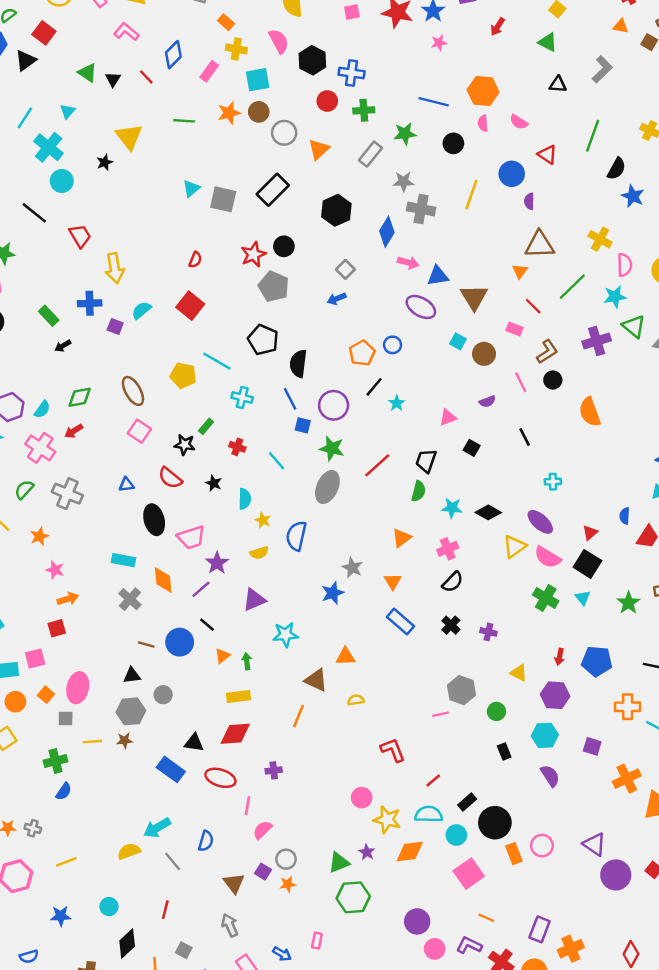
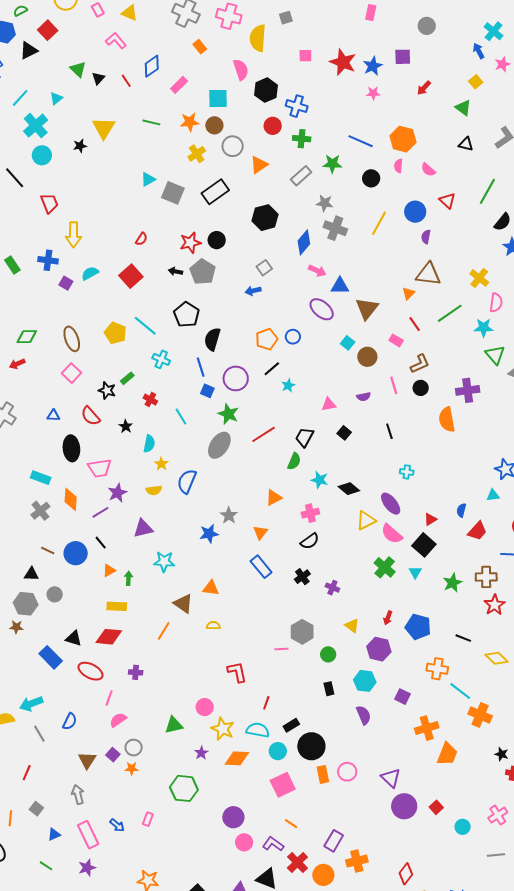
yellow cross: (236, 49) -> (197, 154), moved, turned 36
purple cross: (597, 341) -> (468, 390), moved
black arrow: (63, 346) -> (176, 271), moved, turned 32
red line: (433, 781) -> (266, 703), turned -40
green triangle: (339, 863) -> (174, 725), moved

